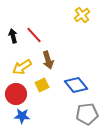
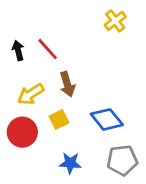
blue star: (22, 116) -> (70, 163), moved

